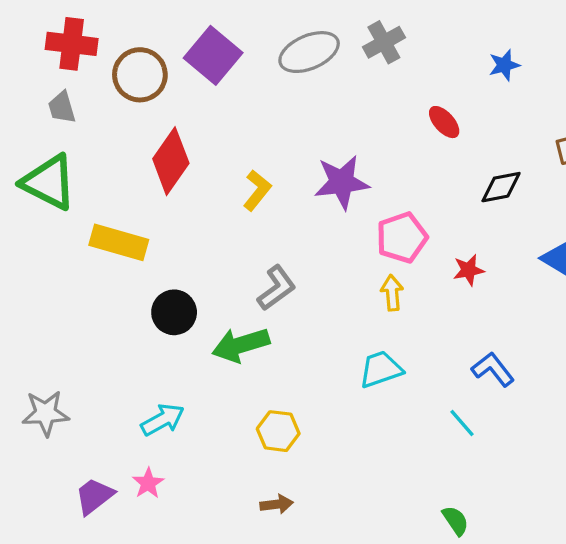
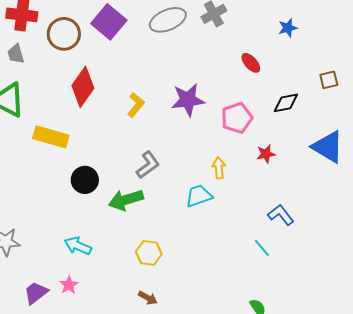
pink pentagon: (402, 238) -> (237, 118), moved
cyan trapezoid: (381, 369) -> (199, 196), moved
cyan arrow: (163, 420) -> (78, 246), turned -128
brown arrow: (277, 504) -> (148, 298), turned 36

